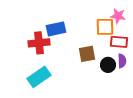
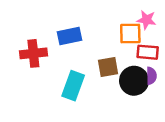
red cross: (39, 43) -> (33, 53), moved
black circle: (108, 65) -> (134, 81), size x1.5
cyan rectangle: (39, 77) -> (73, 86), moved, turned -35

